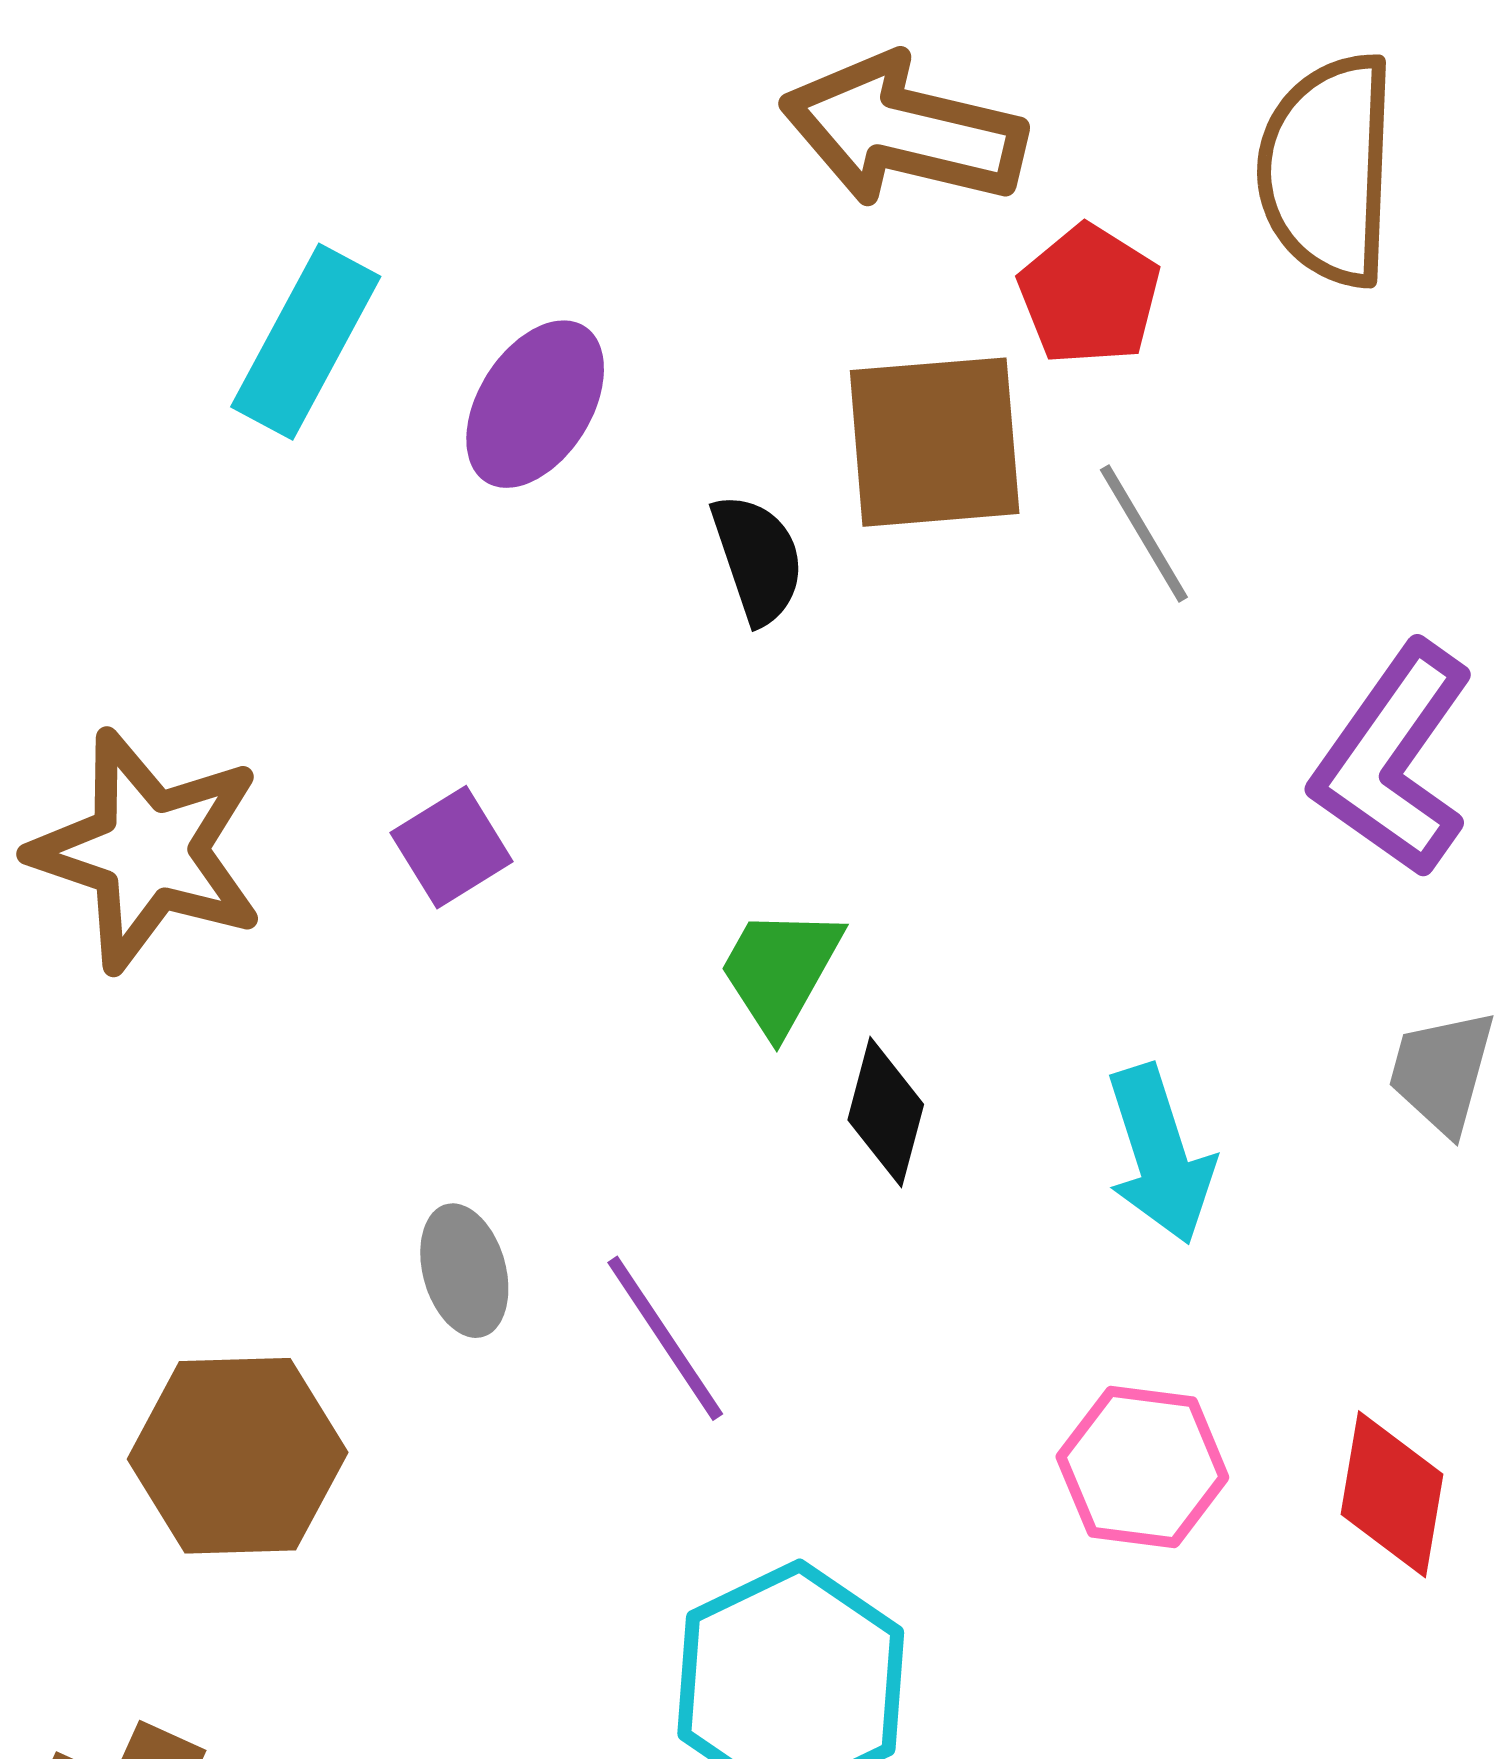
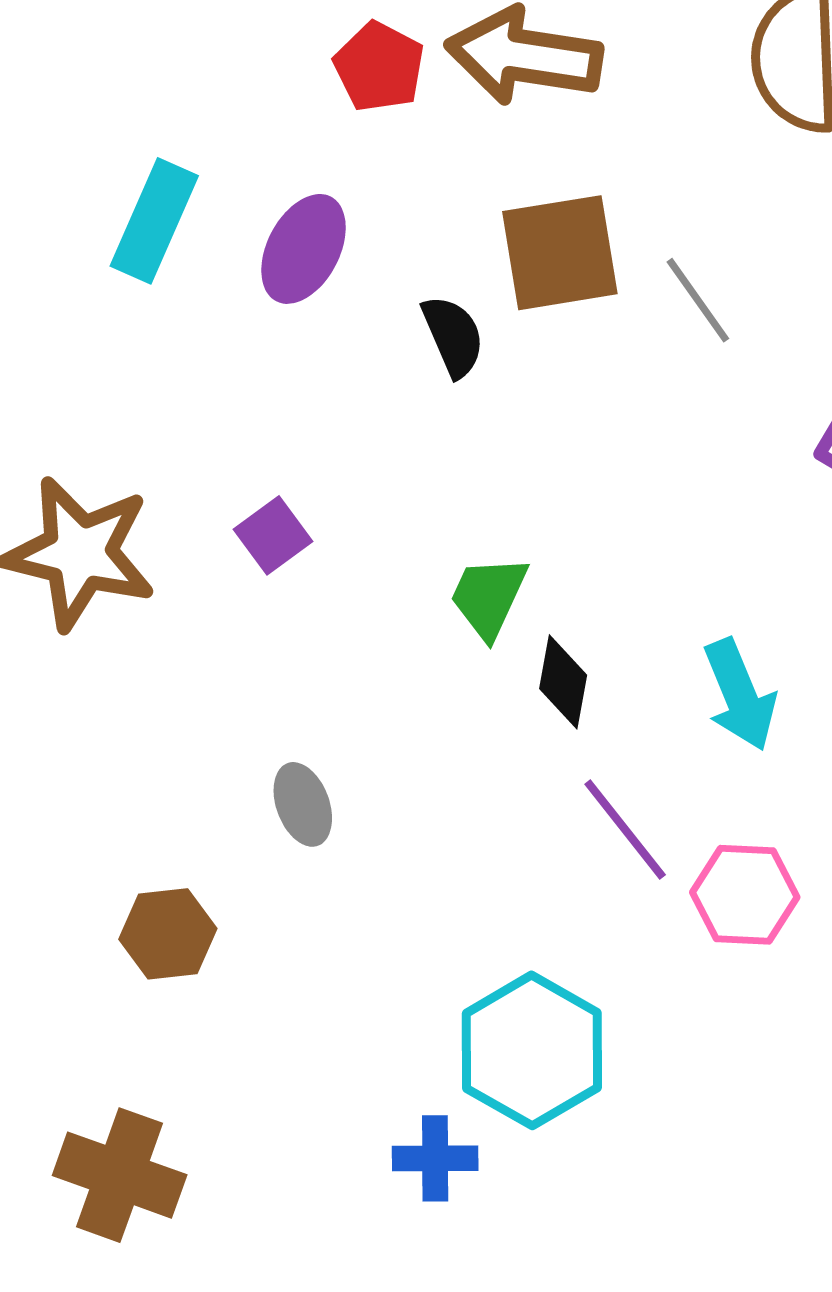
red pentagon: (1089, 295) -> (379, 67), moved
purple line: (665, 1338) -> (625, 830), moved
brown hexagon: (238, 1456) -> (168, 934), size x0.7

